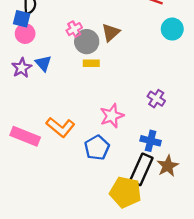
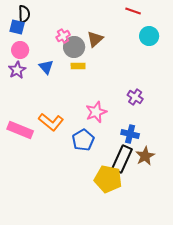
pink circle: (25, 34) -> (20, 50), moved
blue triangle: (43, 63) -> (46, 67), moved

